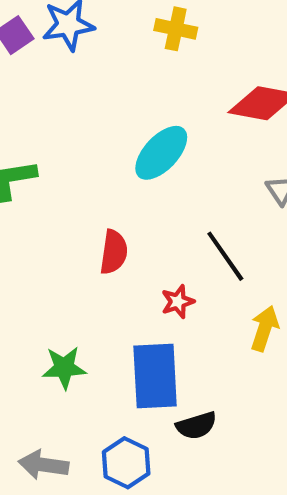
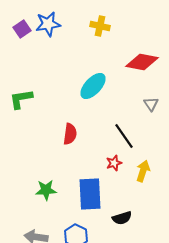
red star: (178, 302) -> (114, 163), moved
black semicircle: (196, 426) -> (122, 218), moved

